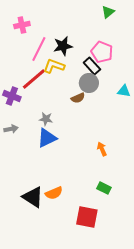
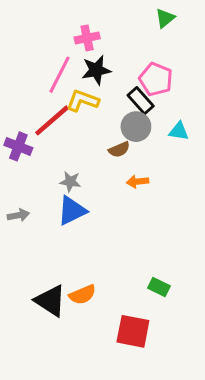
pink cross: (22, 25) -> (87, 38), moved
cyan triangle: (124, 91) -> (179, 131), moved
gray arrow: (11, 129) -> (18, 215), moved
orange arrow: (102, 149) -> (138, 182), moved, turned -72

